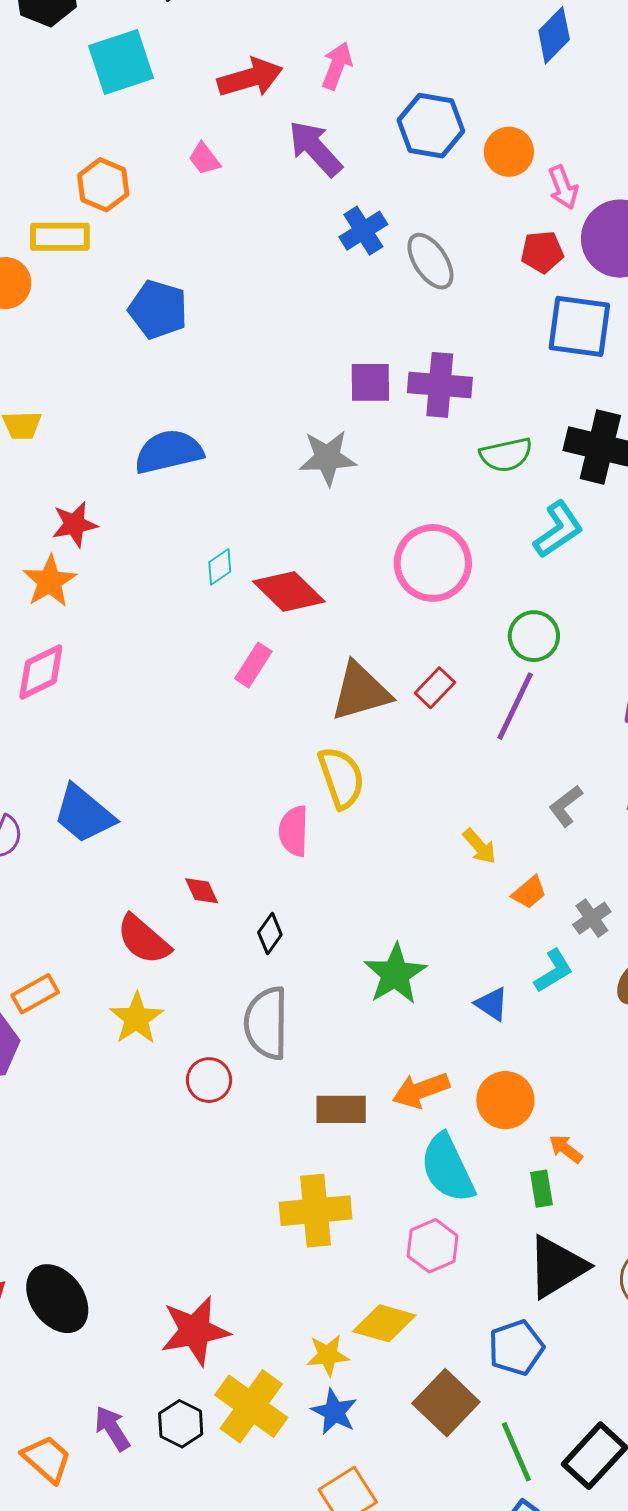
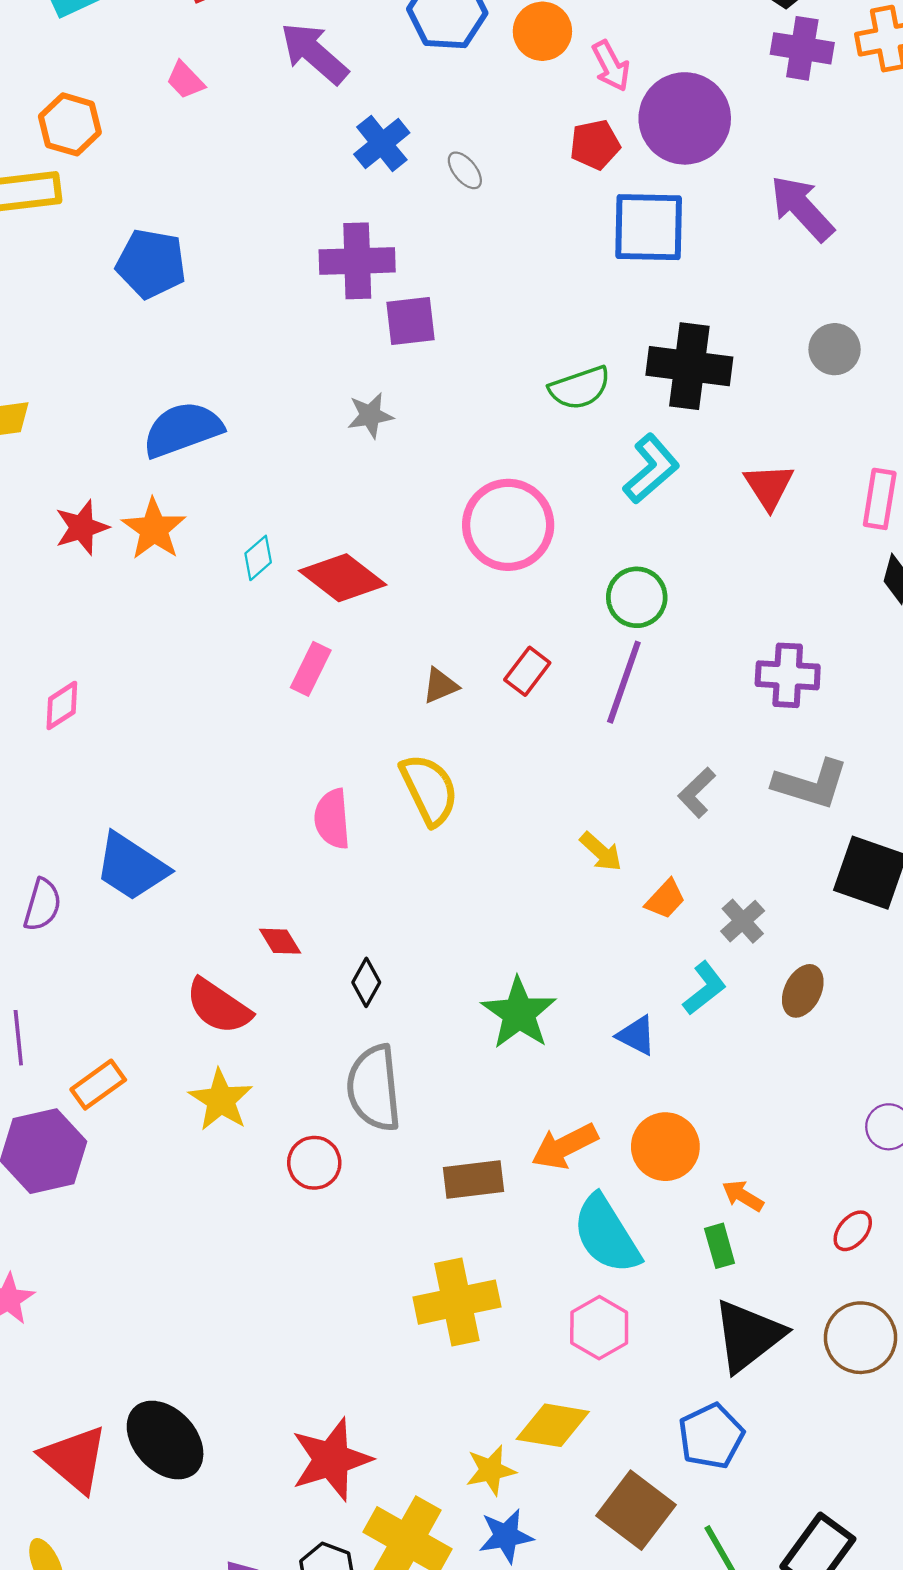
gray ellipse: (430, 261) -> (465, 170), size x0.6
purple cross: (440, 385) -> (357, 261), moved
gray star: (328, 458) -> (370, 415), size x0.7
orange star: (50, 581) -> (154, 529), moved
pink diamond: (41, 672) -> (62, 705), size x0.7
brown triangle: (361, 692) -> (440, 686), size x0.5
pink semicircle: (294, 831) -> (332, 819), moved
blue star: (334, 1412) -> (506, 1536), turned -30

